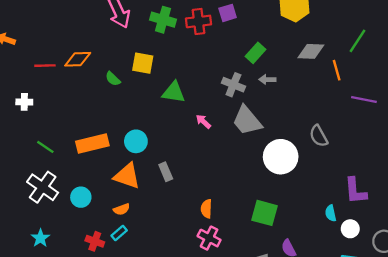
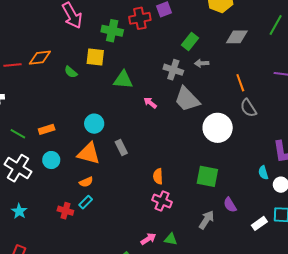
green cross: (163, 20) -> (112, 31), moved
orange line: (337, 70) -> (240, 83), moved
orange rectangle: (92, 143) -> (47, 129), moved, size x0.6
cyan circle: (81, 197) -> (51, 160), moved

